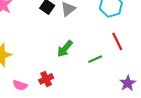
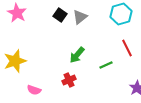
red cross: (46, 79) -> (69, 80), moved

